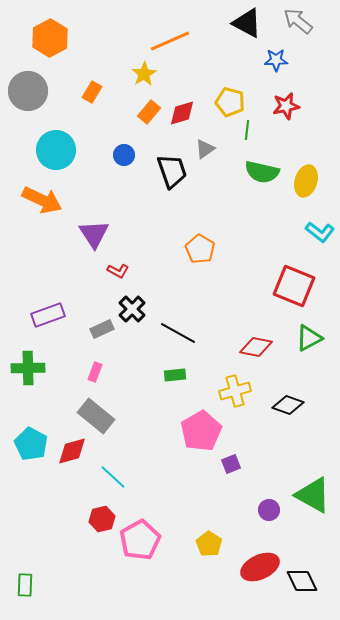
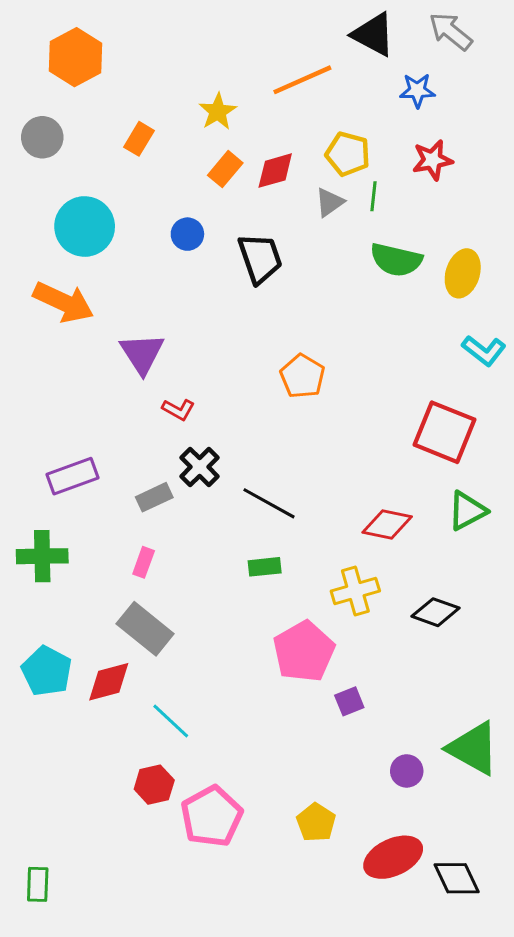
orange line: (170, 41) -> (302, 80), moved
gray circle: (28, 91) -> (42, 137), size x0.7
gray triangle: (205, 149) -> (330, 202), moved

